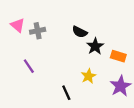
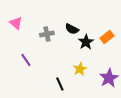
gray cross: (38, 31) -> (47, 34), moved
orange rectangle: (118, 56) -> (107, 37), moved, turned -56

